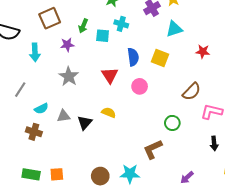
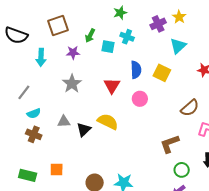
cyan triangle: (174, 29) -> (178, 46), turned -30
cyan semicircle: (41, 109) -> (34, 113), moved
yellow semicircle: (109, 113) -> (108, 122), size x1.5
green circle: (172, 123) -> (182, 170), moved
brown L-shape: (153, 149) -> (170, 144), moved
orange square: (57, 174) -> (57, 169), moved

